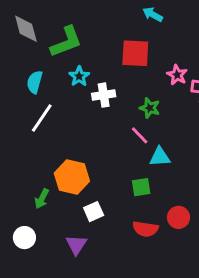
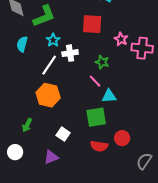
white line: (42, 118) -> (49, 65), moved
orange hexagon: (72, 177) -> (48, 95), moved
green square: (141, 187) -> (96, 117), size x1.5
white square: (94, 212) -> (63, 134), turned -32
purple triangle: (76, 245) -> (51, 157), turned 35

